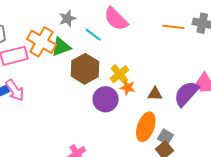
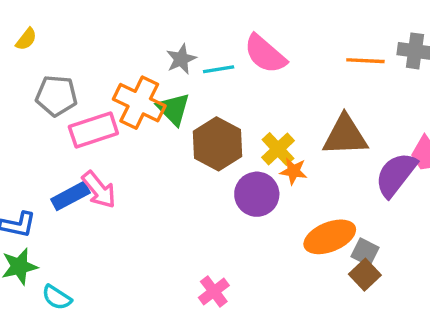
cyan line: (93, 35) -> (219, 69), moved, turned -42
green triangle: (61, 47) -> (173, 109), turned -50
brown triangle: (155, 94) -> (345, 136), moved, size x1.8
orange ellipse: (146, 127) -> (330, 237), turned 52

